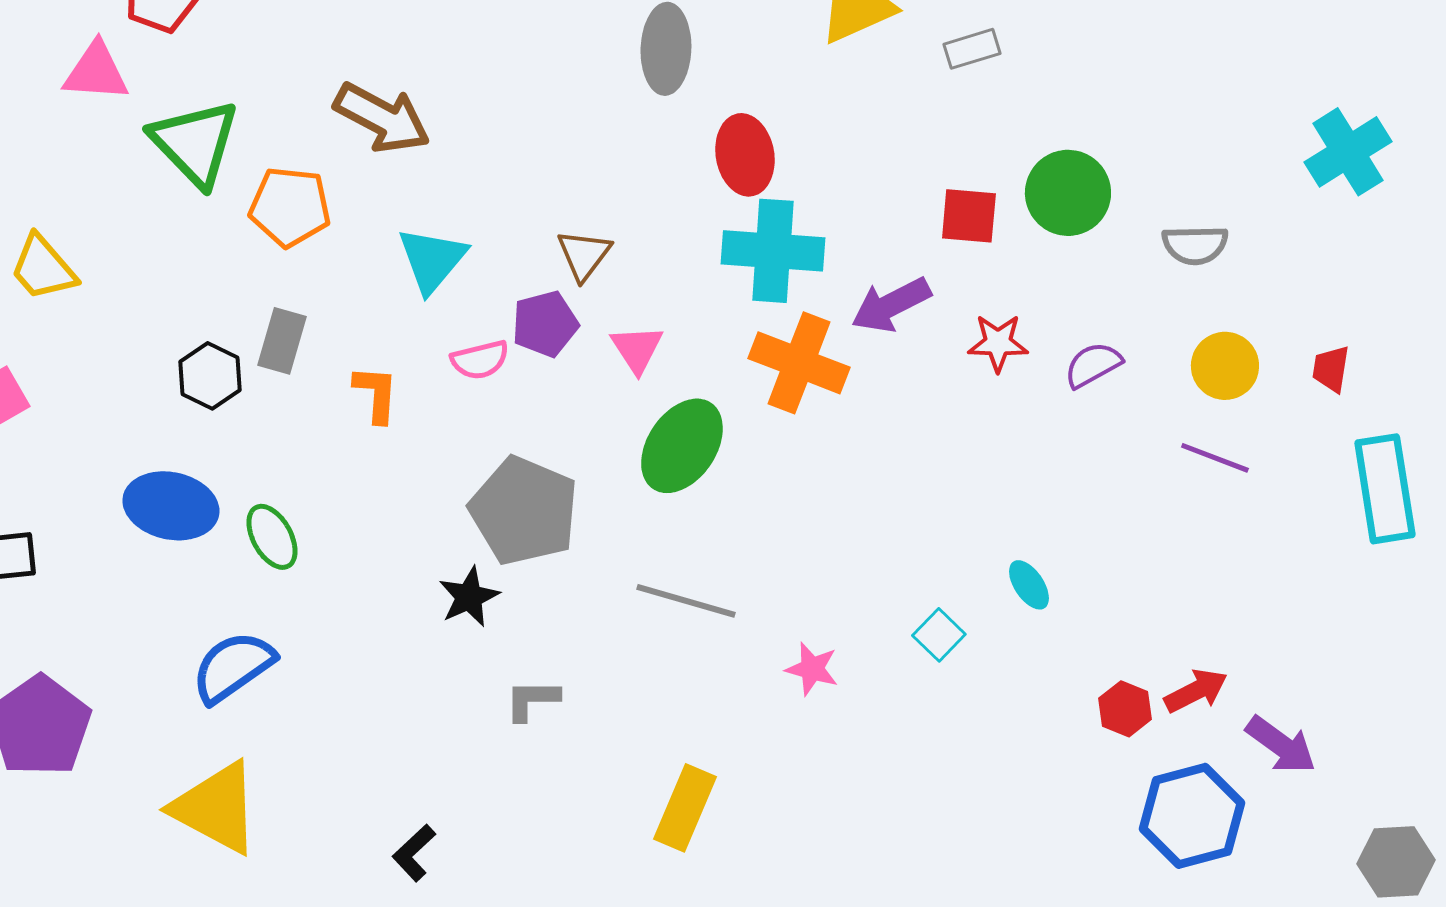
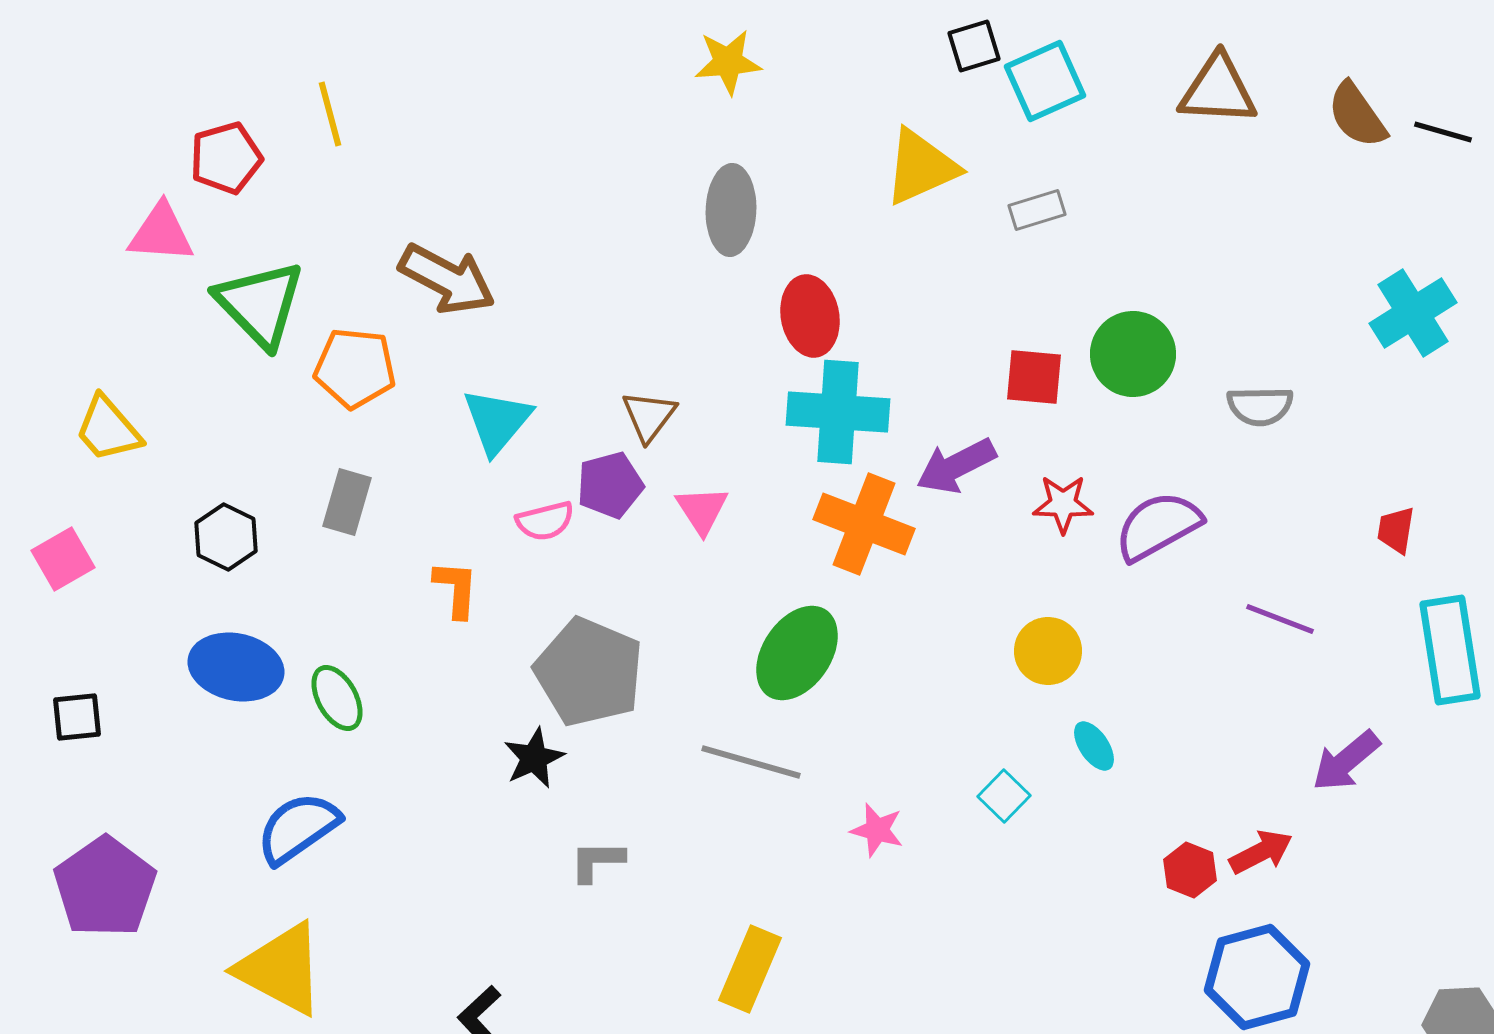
purple semicircle: (1093, 365) -> (1158, 526), size x1.5
yellow circle: (1225, 366) -> (1048, 651), moved
black hexagon: (210, 376) -> (226, 537), moved
orange L-shape: (376, 394) -> (456, 589), moved
green ellipse: (682, 446) -> (797, 653), moved
purple arrow: (1281, 745) -> (1346, 761), moved, turned 104

